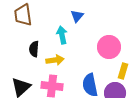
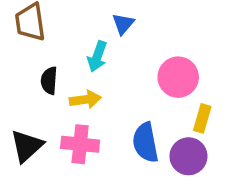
cyan arrow: (62, 35) -> (97, 56), turned -150

